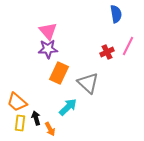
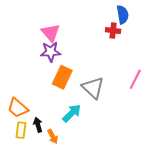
pink line: (128, 46) -> (135, 79), moved
red cross: (107, 52) -> (113, 31), moved, turned 32

